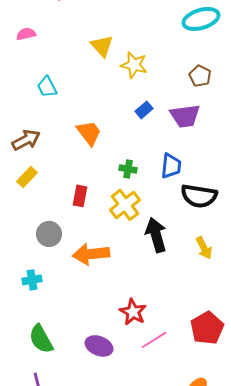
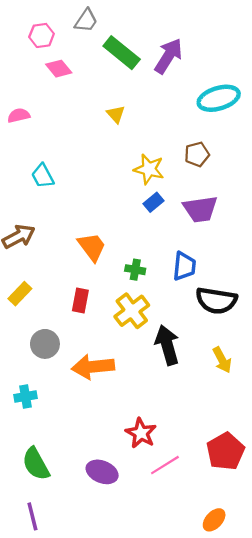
yellow triangle: (102, 46) -> (116, 114), moved, size x0.7
yellow star: (134, 65) -> (149, 169), moved
brown pentagon: (200, 76) -> (197, 154), moved, turned 30
orange trapezoid: (89, 133) -> (92, 247), moved
yellow rectangle: (27, 177) -> (20, 294), moved

